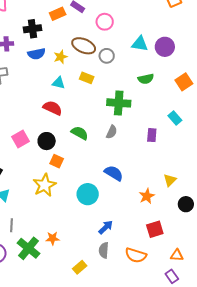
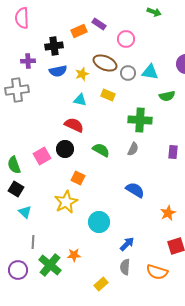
cyan triangle: (140, 44) -> (150, 72), moved
black circle: (47, 141) -> (65, 149), moved
cyan circle: (88, 194) -> (99, 222), moved

